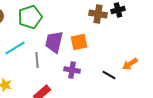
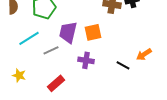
gray line: (37, 60) -> (51, 50), turned 70

